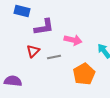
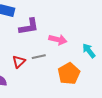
red triangle: (33, 51) -> (19, 62), moved

